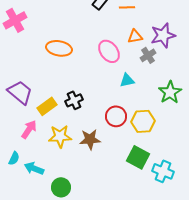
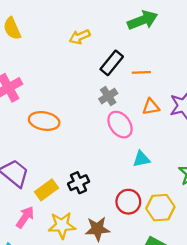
orange ellipse: (59, 48) -> (44, 121), moved
gray cross: (148, 55) -> (108, 96), moved

